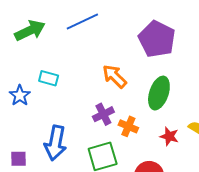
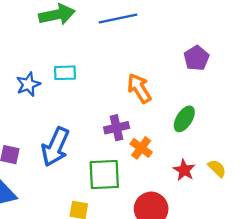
purple pentagon: (157, 39) -> (196, 58), size x0.6
cyan rectangle: (49, 78) -> (65, 73), turned -30
green ellipse: (159, 93) -> (184, 119), size x0.7

